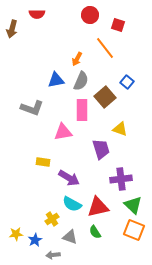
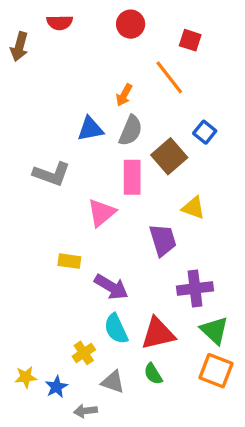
red circle: (90, 15) -> (131, 24), moved
pink triangle: (63, 132) -> (102, 213), turned -30
cyan semicircle: (72, 204) -> (116, 329), turned 36

